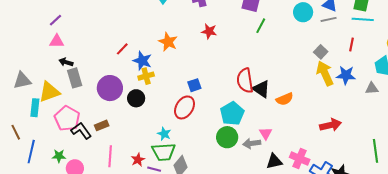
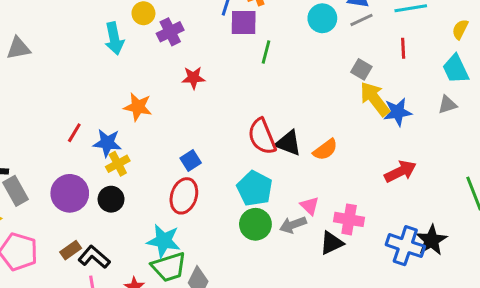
blue star: (346, 75) -> (398, 112), moved
black L-shape: (81, 131) -> (94, 257), moved
cyan star: (164, 134) -> (164, 241), size x1.6
pink cross: (300, 158) -> (349, 219), moved

